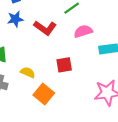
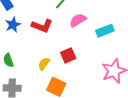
yellow semicircle: (28, 72) -> (44, 64), moved, turned -64

